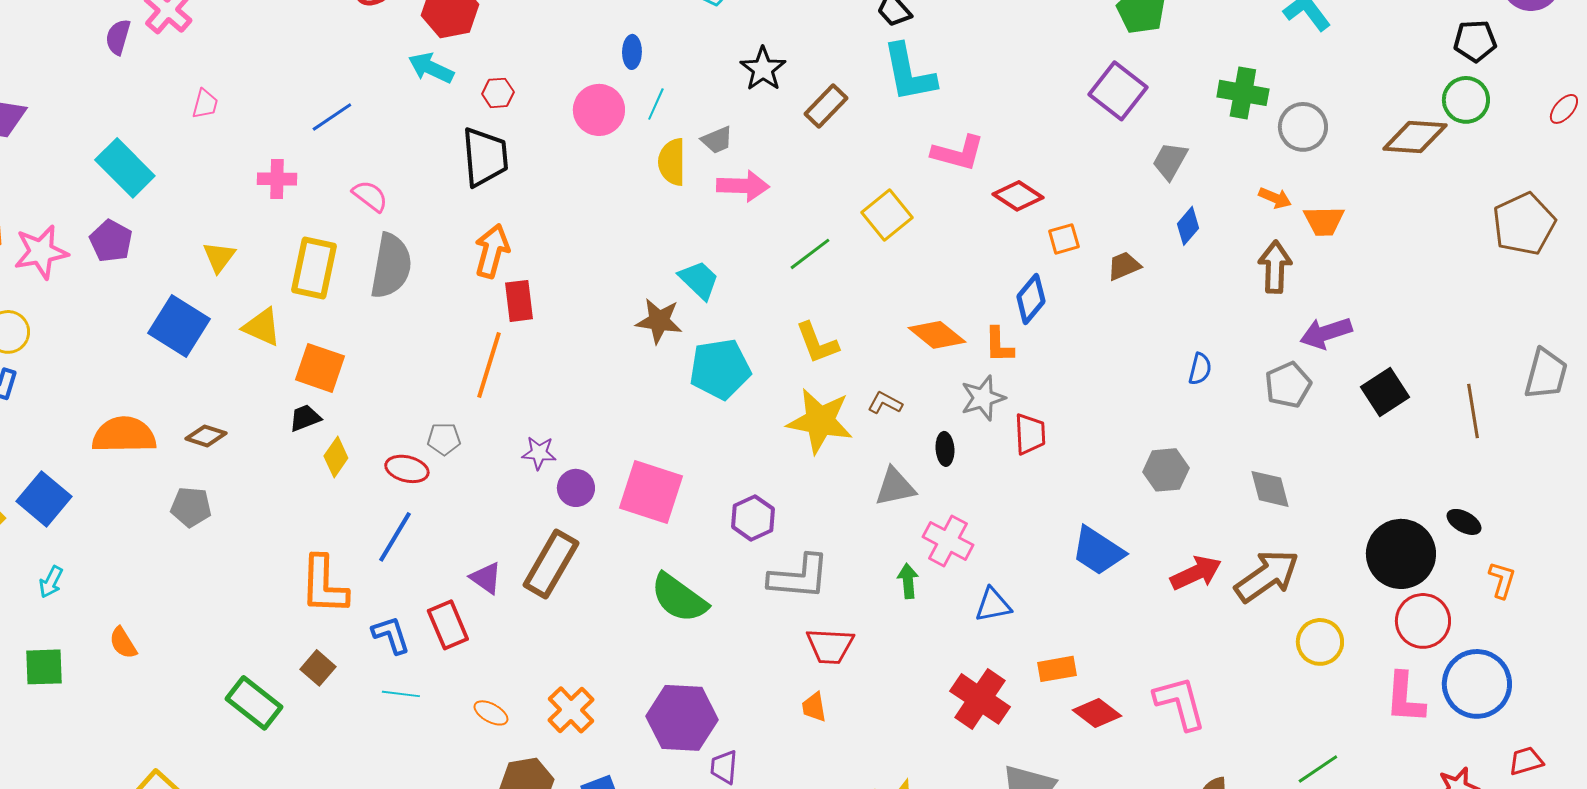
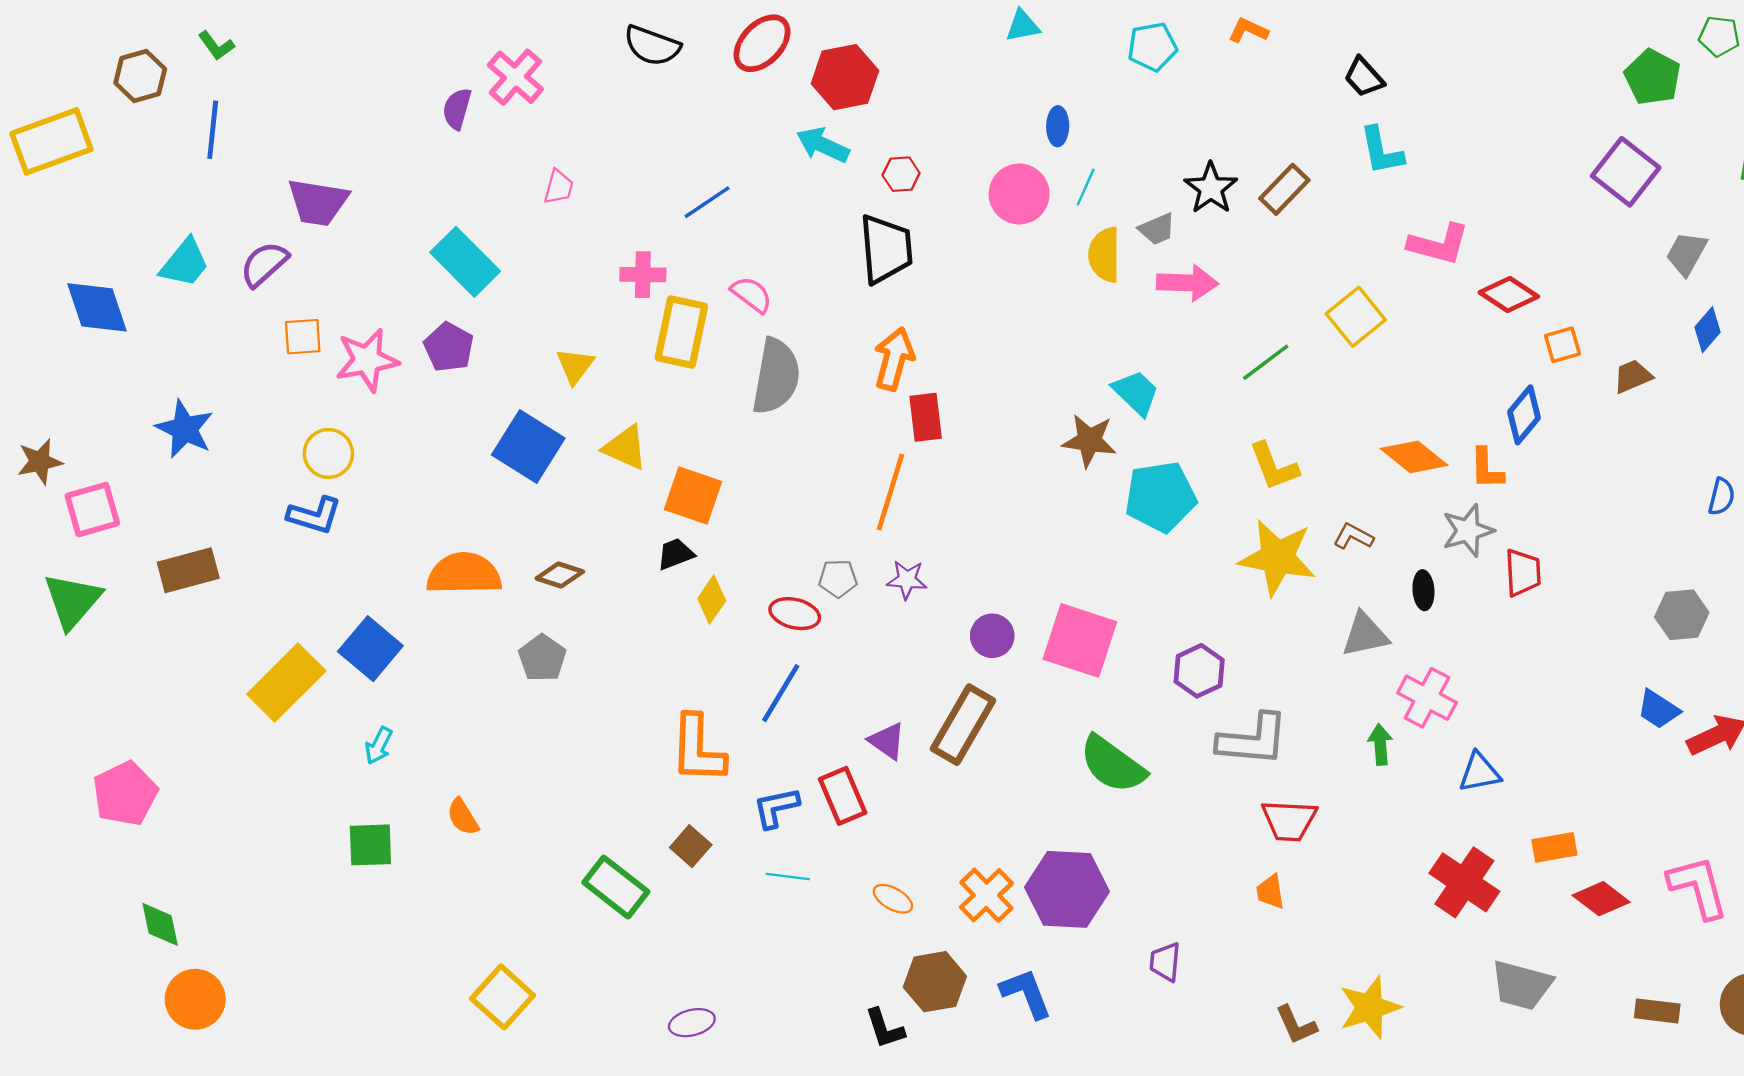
black star: (763, 69) -> (1211, 188), moved
cyan L-shape: (909, 73) -> (1381, 151), size x0.7
yellow rectangle: (314, 268) -> (681, 332), moved
purple star: (539, 453) -> (907, 580), moved
gray pentagon: (191, 507) -> (542, 658), turned 30
blue trapezoid: (1098, 551) -> (1658, 709), moved, size x0.7
blue L-shape: (391, 635) -> (776, 808), turned -84
purple hexagon: (682, 718) -> (1067, 889), moved

